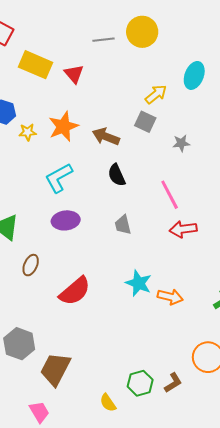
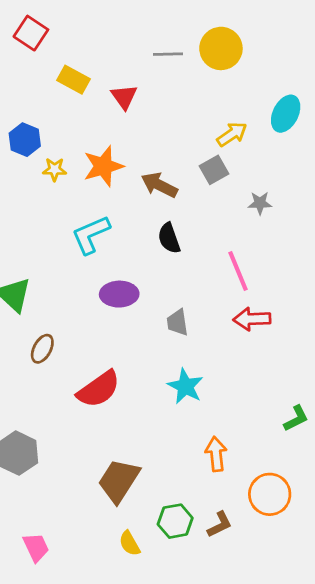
yellow rectangle: (36, 65) -> (73, 80), size x0.7
gray square: (145, 122) -> (214, 170), turned 30
purple ellipse: (66, 220) -> (119, 294), moved
gray trapezoid: (123, 225) -> (177, 322), moved
orange arrow: (170, 297) -> (216, 454), moved, turned -115
brown trapezoid: (55, 369) -> (119, 481), moved

